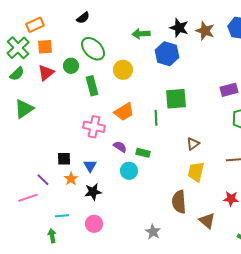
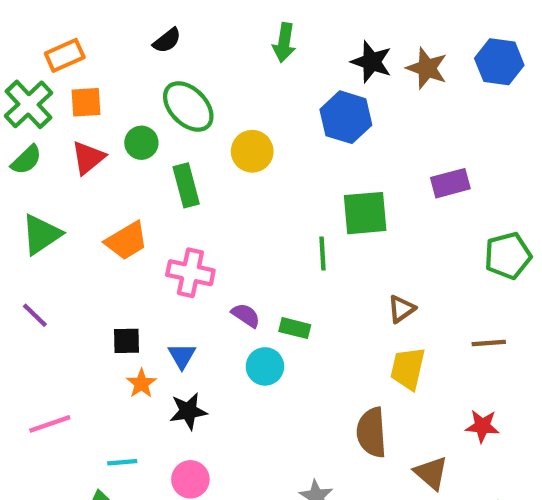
green arrow: (141, 34) -> (284, 43), moved, turned -78
purple rectangle: (229, 90) -> (450, 183), moved
orange trapezoid: (124, 112) -> (126, 241), moved
purple line: (43, 180) -> (35, 315), moved

